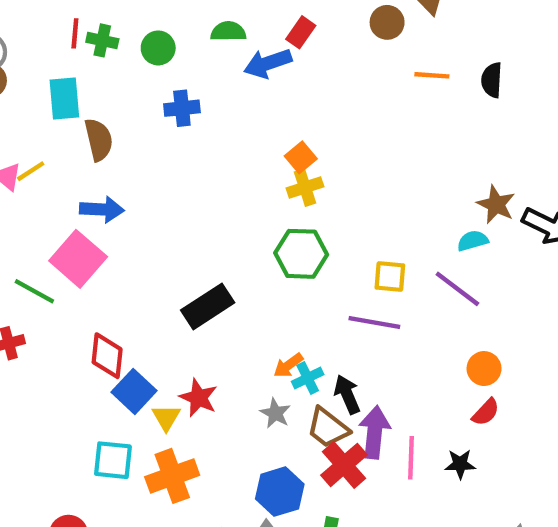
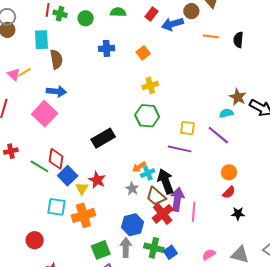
blue arrow: (268, 63) -> (173, 24), moved
blue cross: (182, 108) -> (107, 48), moved
orange square: (301, 157) -> (143, 53), moved
green line: (34, 291) -> (40, 166), moved
black arrow: (347, 394) -> (166, 181), size x1.4
black star: (460, 464) -> (238, 214), moved

